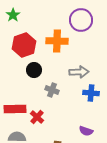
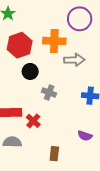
gray arrow: (79, 72) -> (74, 60), moved

